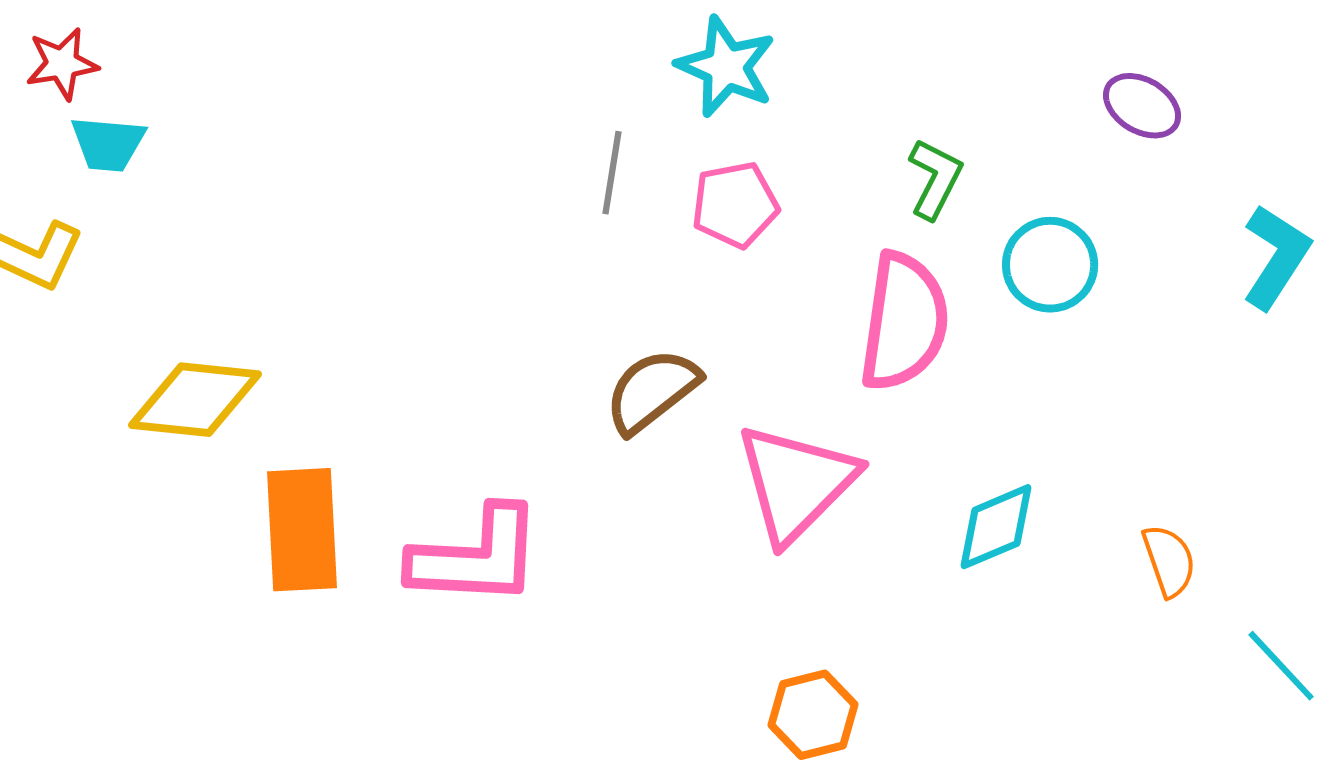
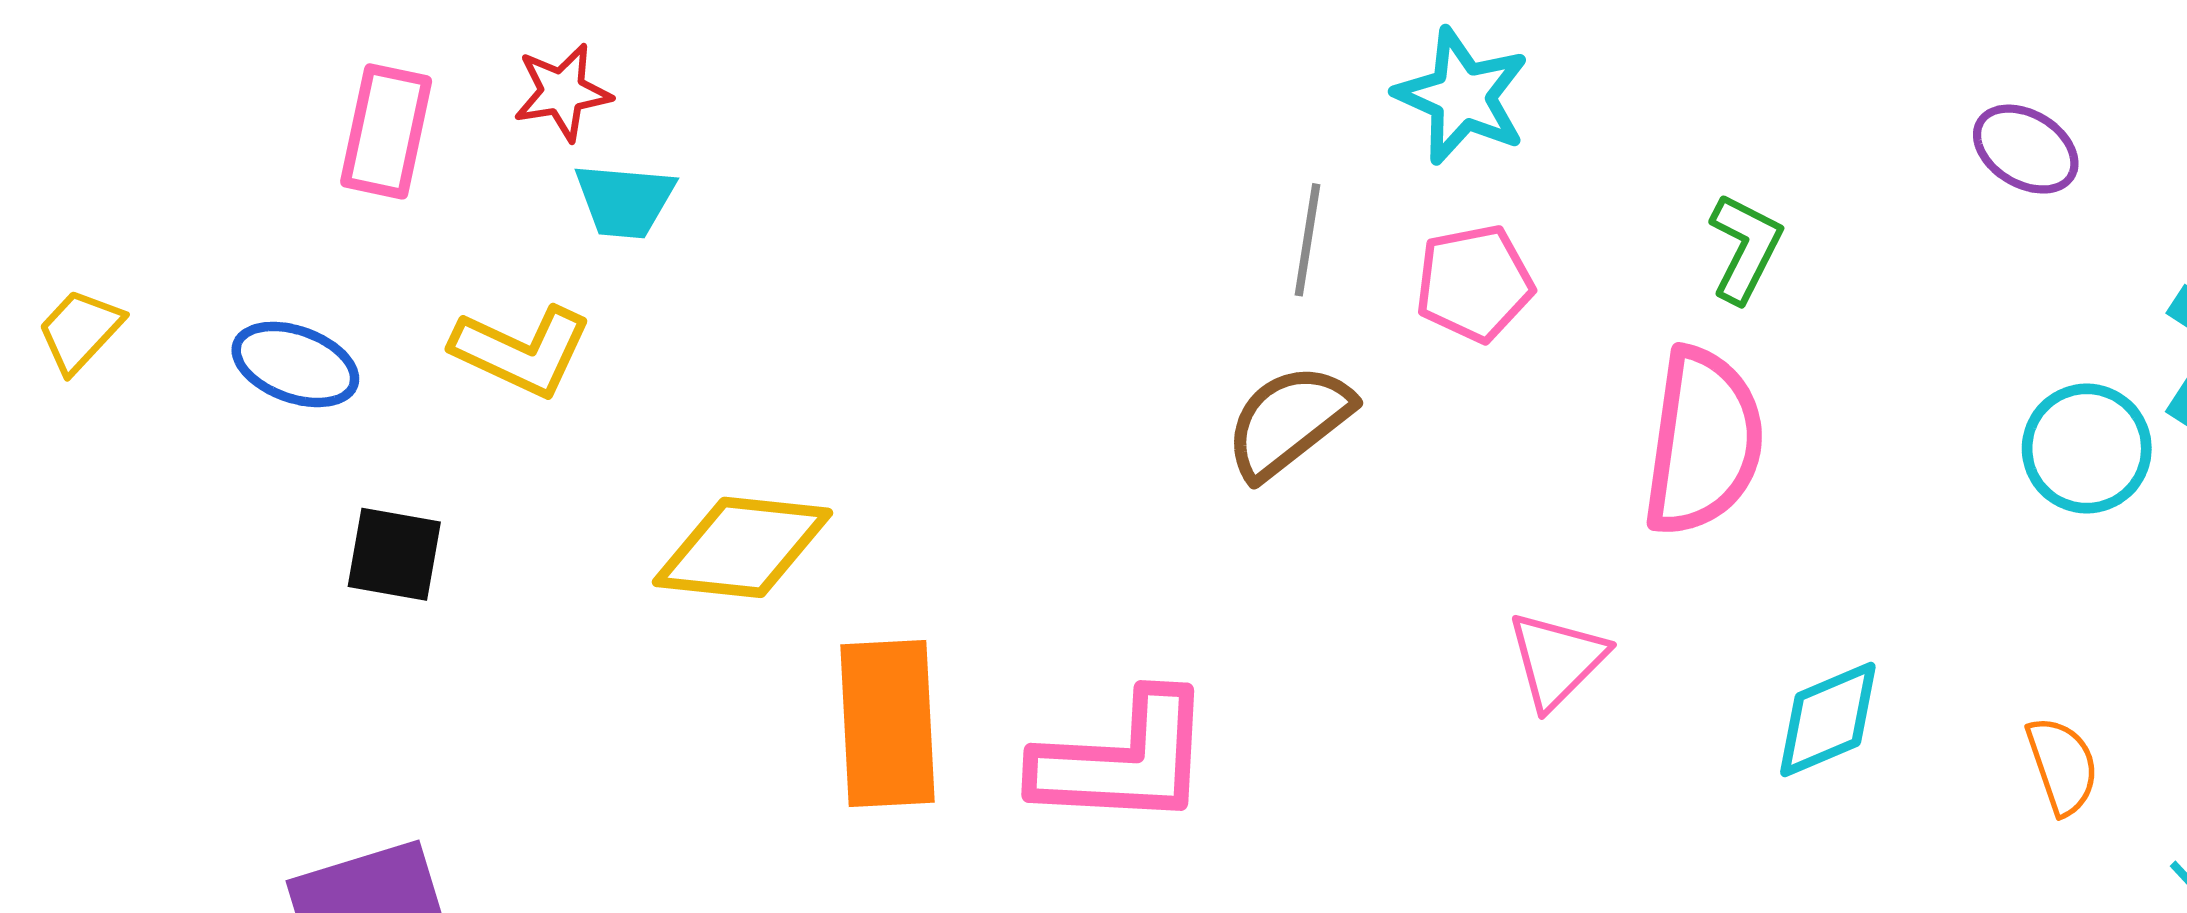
cyan circle: (1050, 265) -> (2087, 449), moved
brown semicircle: (652, 391) -> (1289, 421), moved
pink triangle: (796, 483) -> (1557, 660), size x0.6

